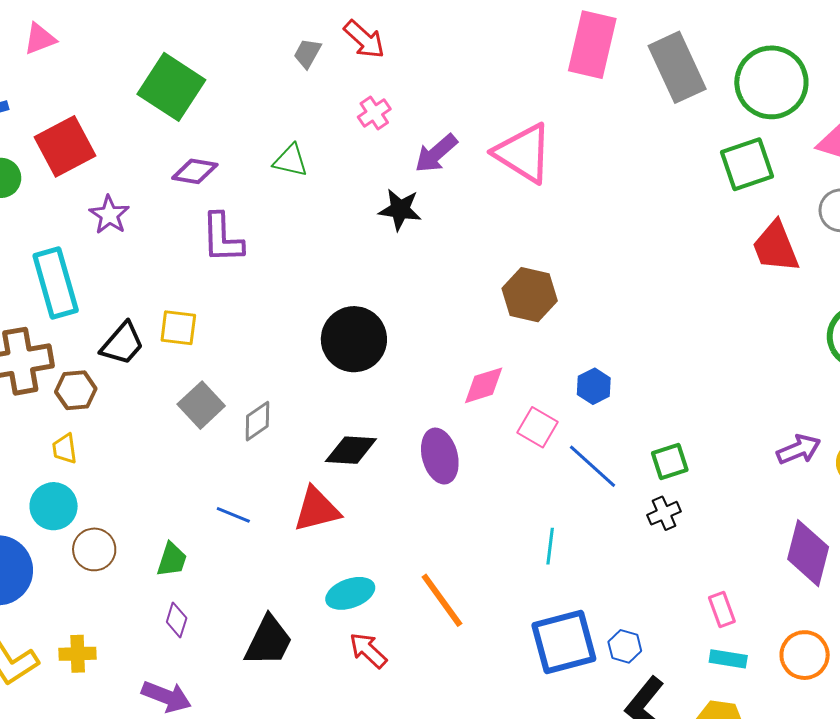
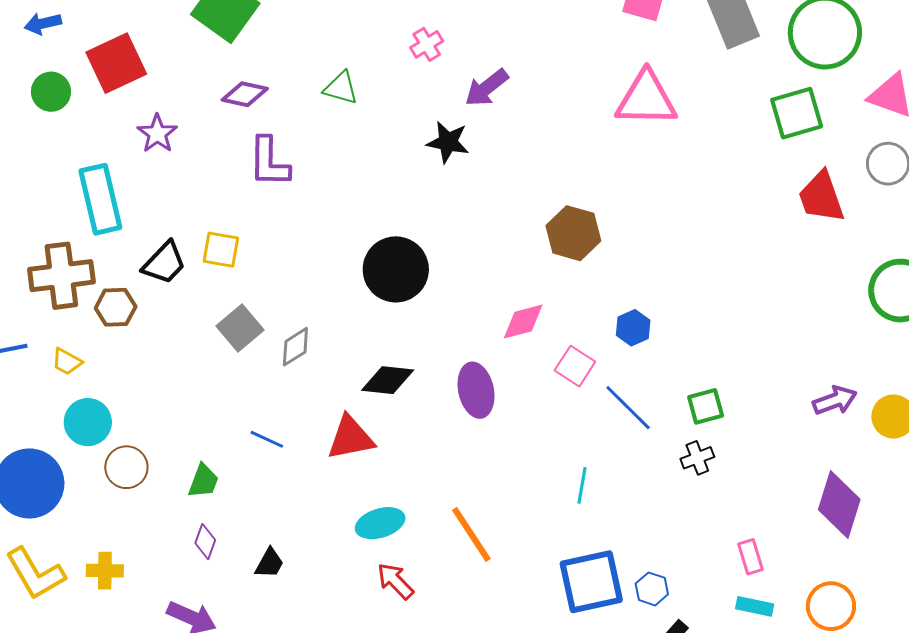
pink triangle: (523, 153) -> (646, 99), moved, turned -34
yellow trapezoid: (65, 449) -> (67, 362), moved, turned -56
black trapezoid: (269, 641) -> (269, 563), moved, size x0.6

